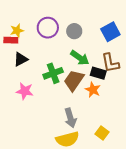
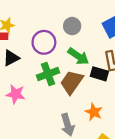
purple circle: (48, 28) -> (44, 42), moved
orange star: (93, 90) -> (94, 112), moved

